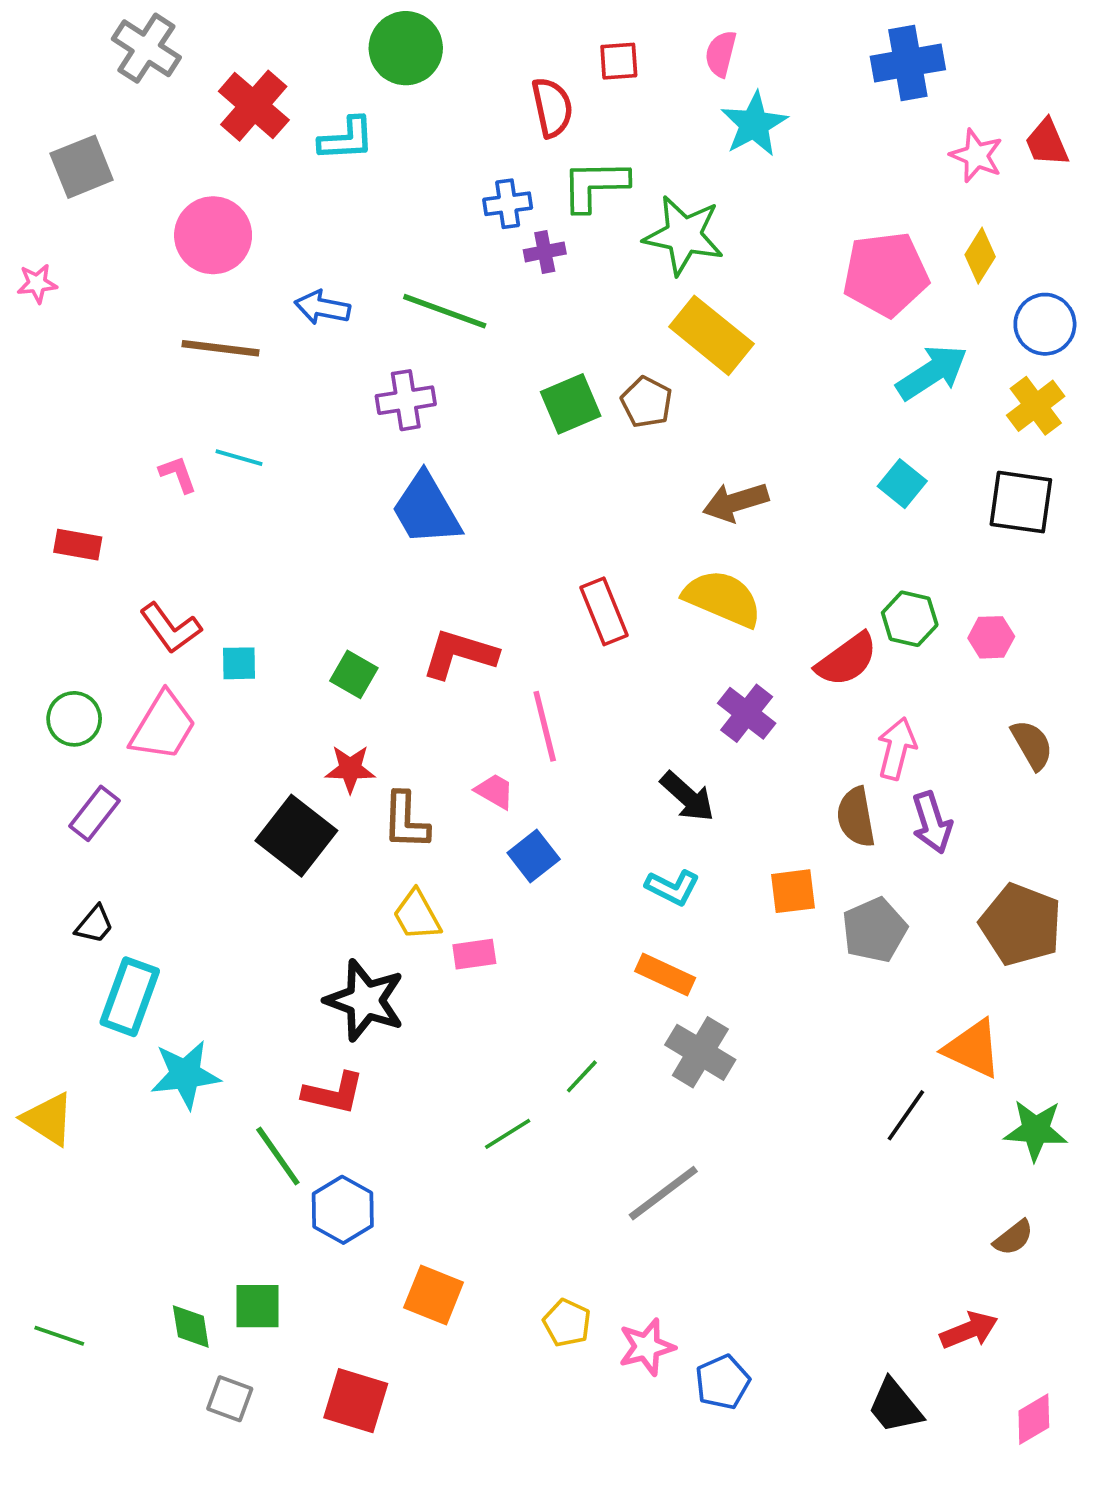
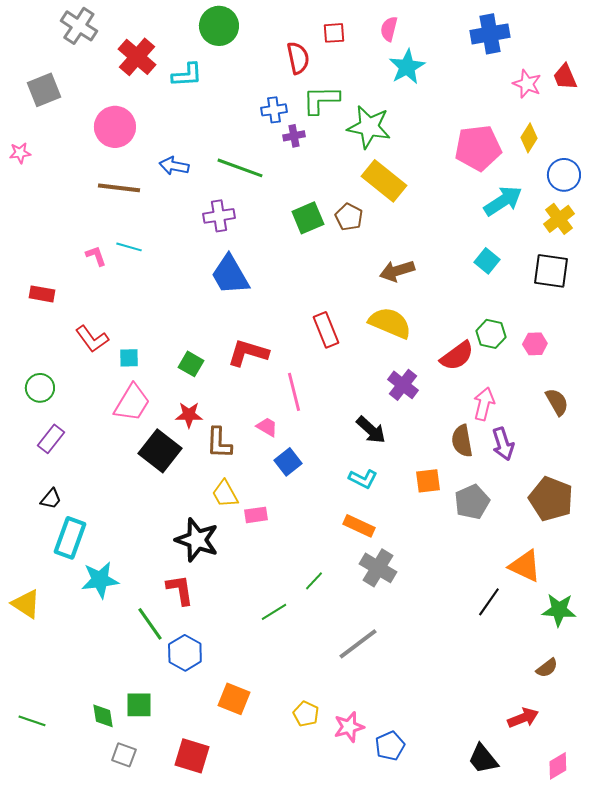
pink trapezoid: (163, 726) -> (132, 403), moved
red L-shape: (333, 1093) -> (180, 590), turned -112

